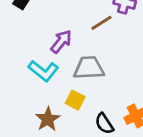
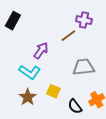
gray trapezoid: (89, 68) -> (84, 67), moved
brown star: (48, 119) -> (28, 97), moved

